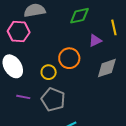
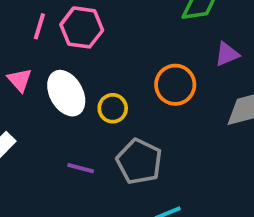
yellow circle: (49, 72) -> (113, 108), moved
purple line: (23, 97) -> (81, 168), moved

